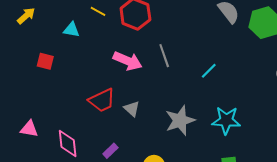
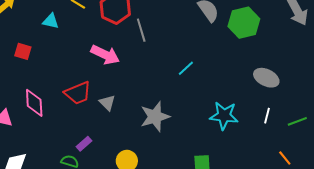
gray line: (164, 56) -> (141, 30), moved
cyan star: (226, 120) -> (224, 116), moved
pink diamond: (68, 144) -> (34, 103), moved

